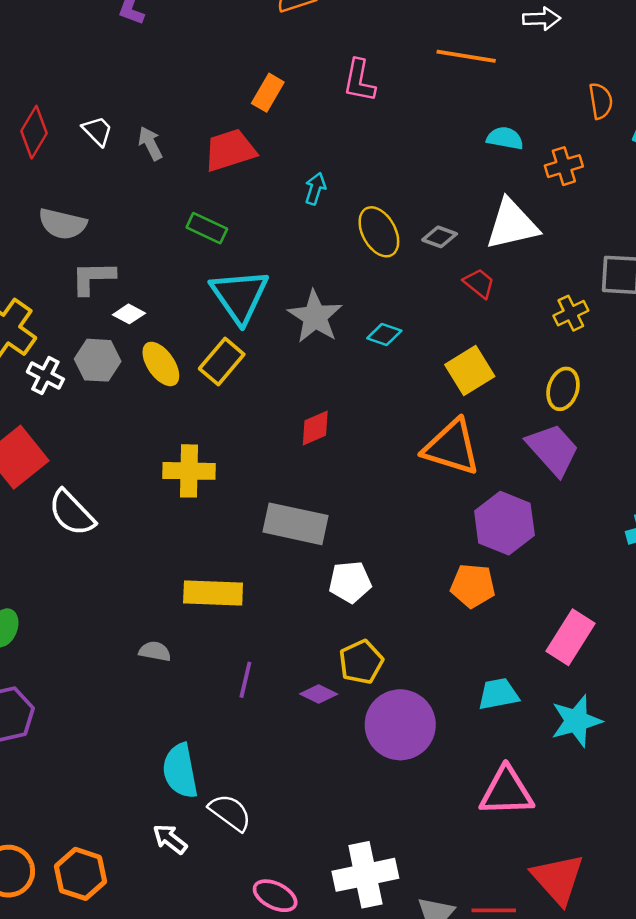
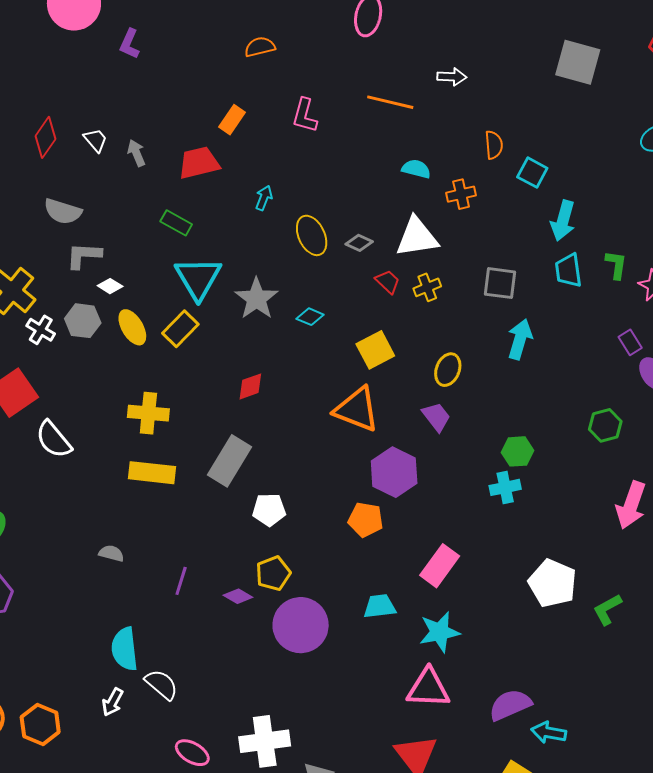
yellow cross: (571, 313) -> (427, 287), moved
purple trapezoid: (553, 449) -> (436, 417), size x0.7
gray rectangle: (296, 524) -> (229, 461), turned -75
yellow rectangle: (213, 593) -> (152, 473), moved
pink triangle: (506, 792) -> (428, 688), moved
white arrow: (170, 839) -> (113, 702), turned -104

